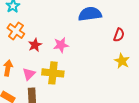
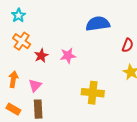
yellow cross: (53, 73) -> (93, 93), moved

